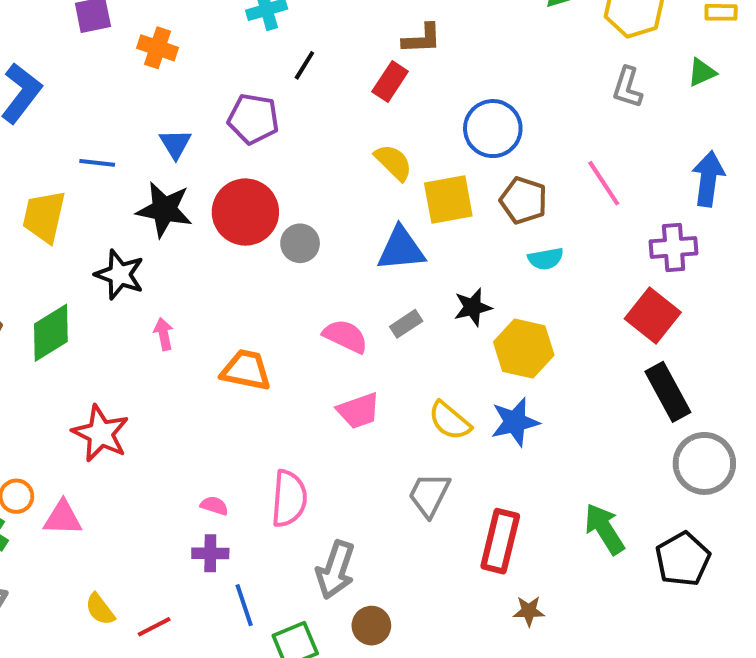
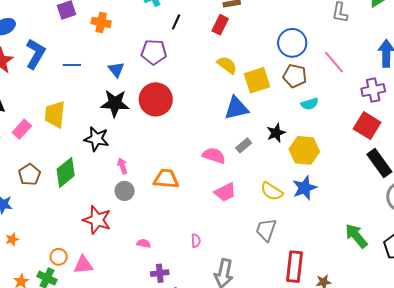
blue circle: (493, 129) -> (292, 43), moved
blue line: (97, 163) -> (72, 65), moved
gray circle: (300, 243) -> (125, 191), moved
pink semicircle: (289, 499) -> (196, 241), size x0.5
pink semicircle: (214, 506) -> (144, 243), moved
red rectangle: (500, 541) -> (295, 267), moved

